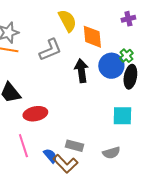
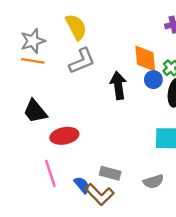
yellow semicircle: (67, 21) -> (76, 27), moved
orange diamond: (92, 37) -> (145, 59), moved
blue circle: (111, 66) -> (153, 80), size x0.6

